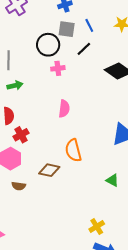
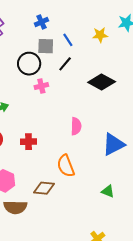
pink semicircle: (64, 109) -> (76, 126), moved
red cross: (21, 135) -> (29, 142), moved, turned 35
brown semicircle: (19, 186) -> (15, 207), size x1.6

